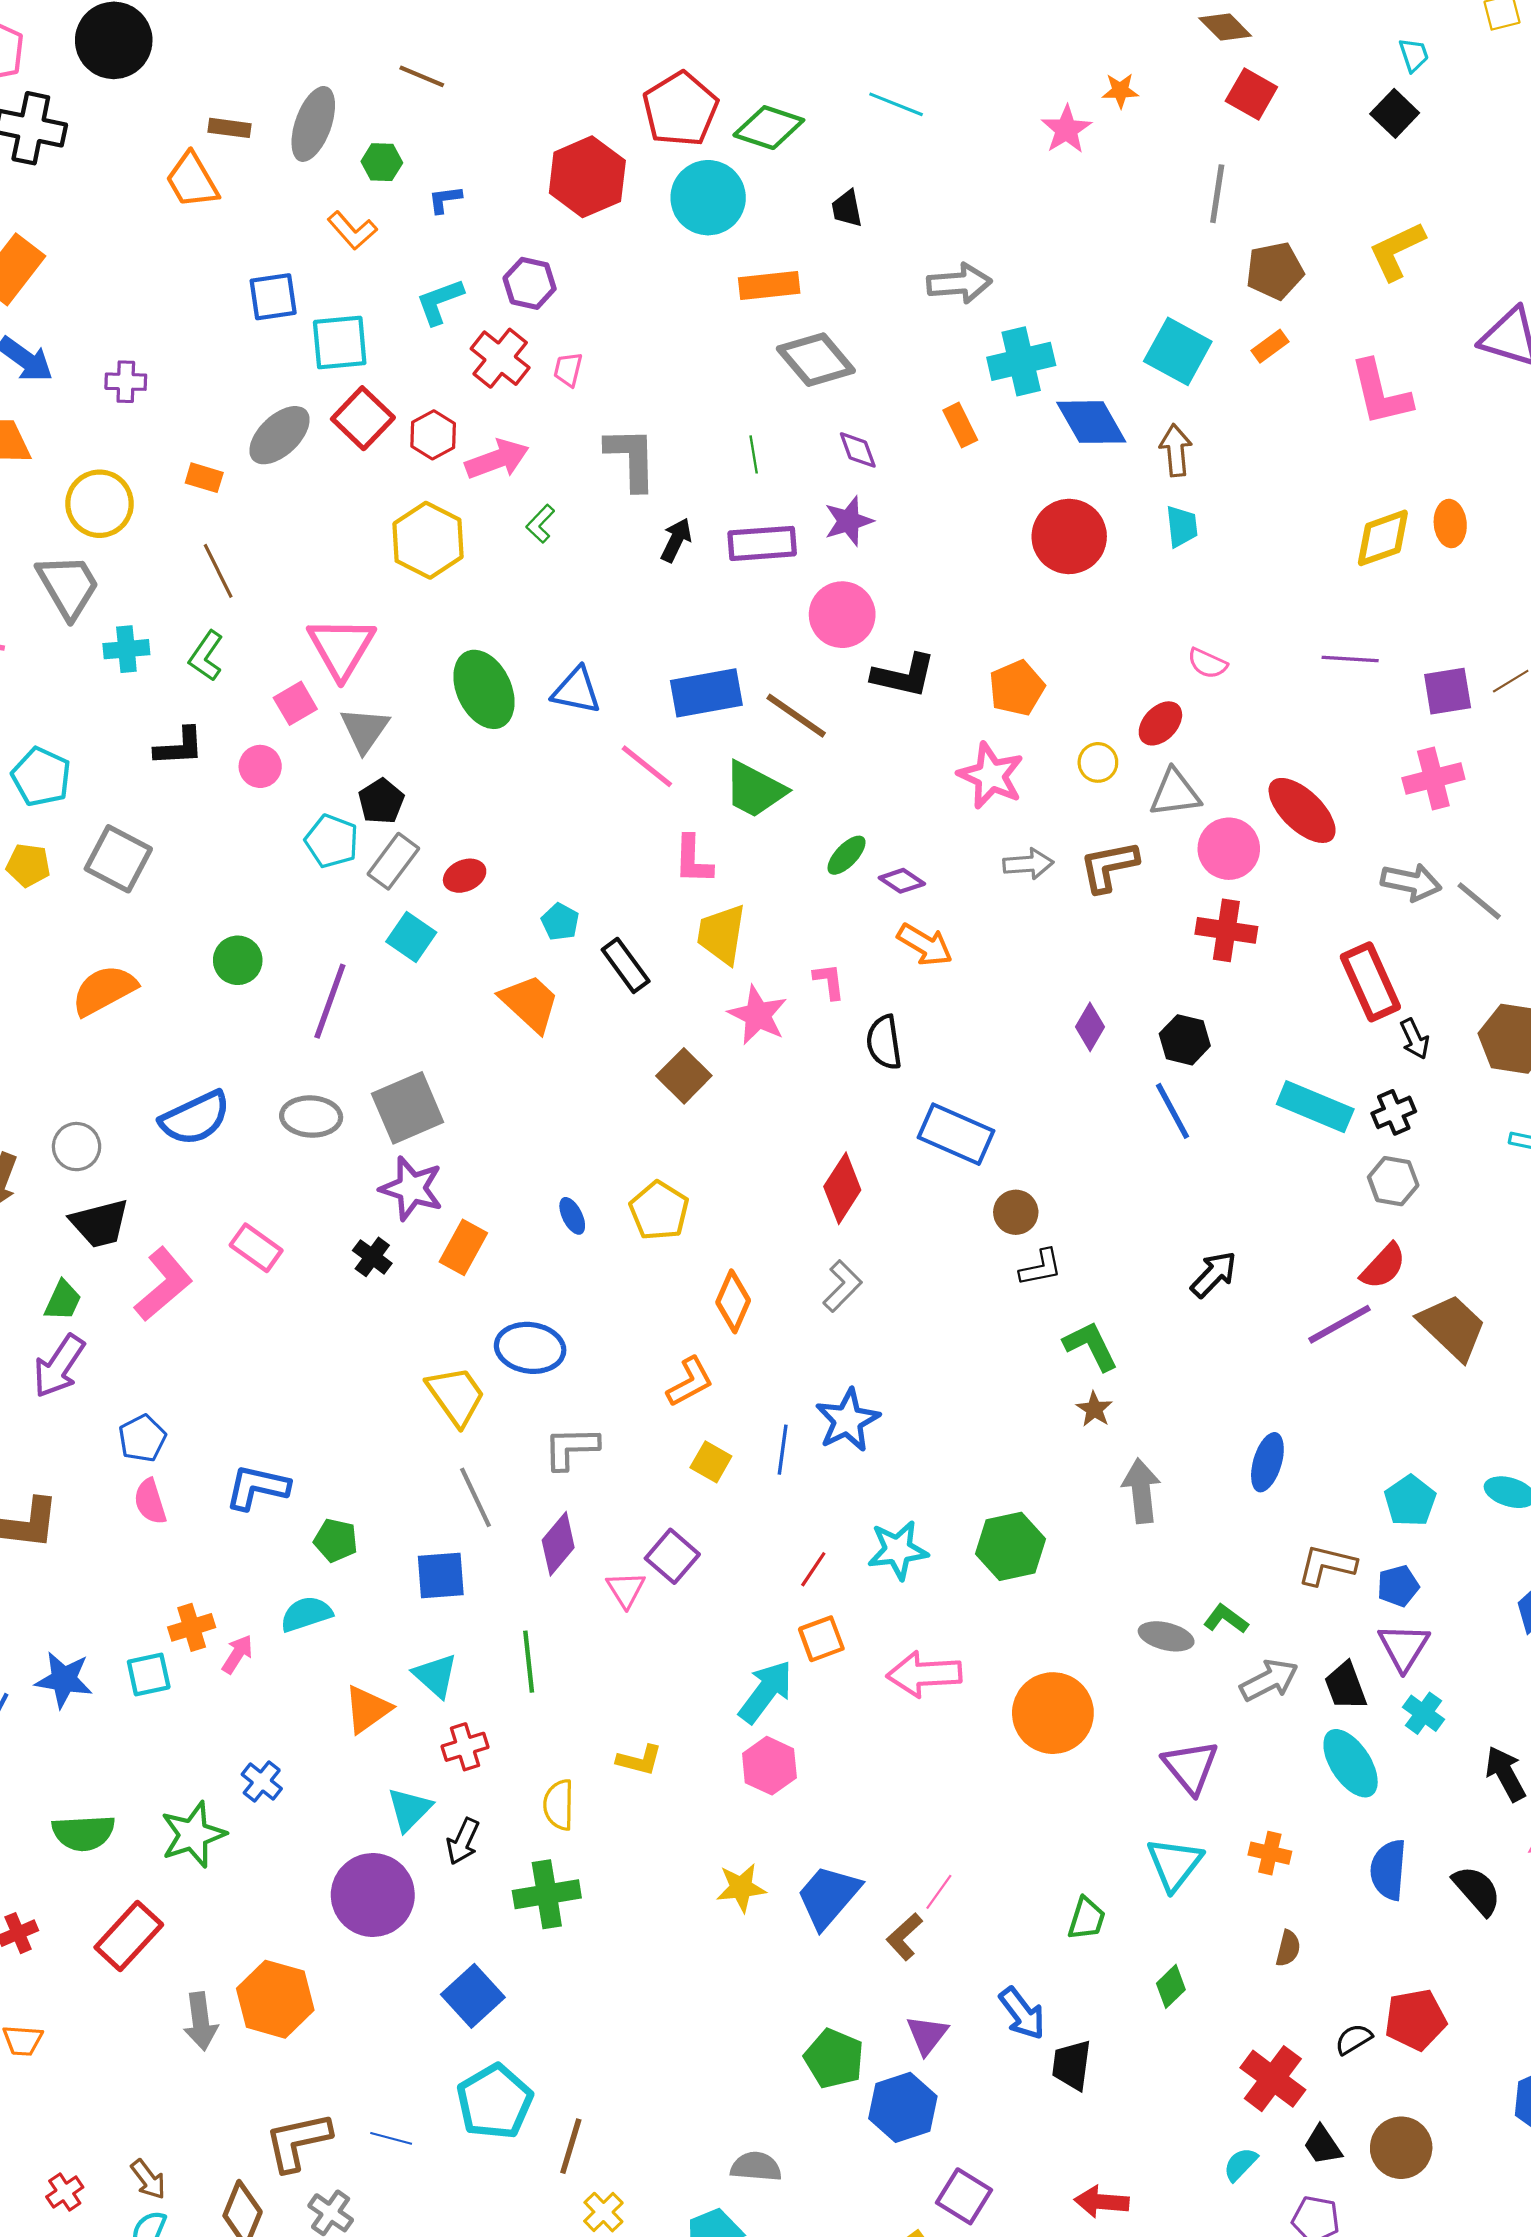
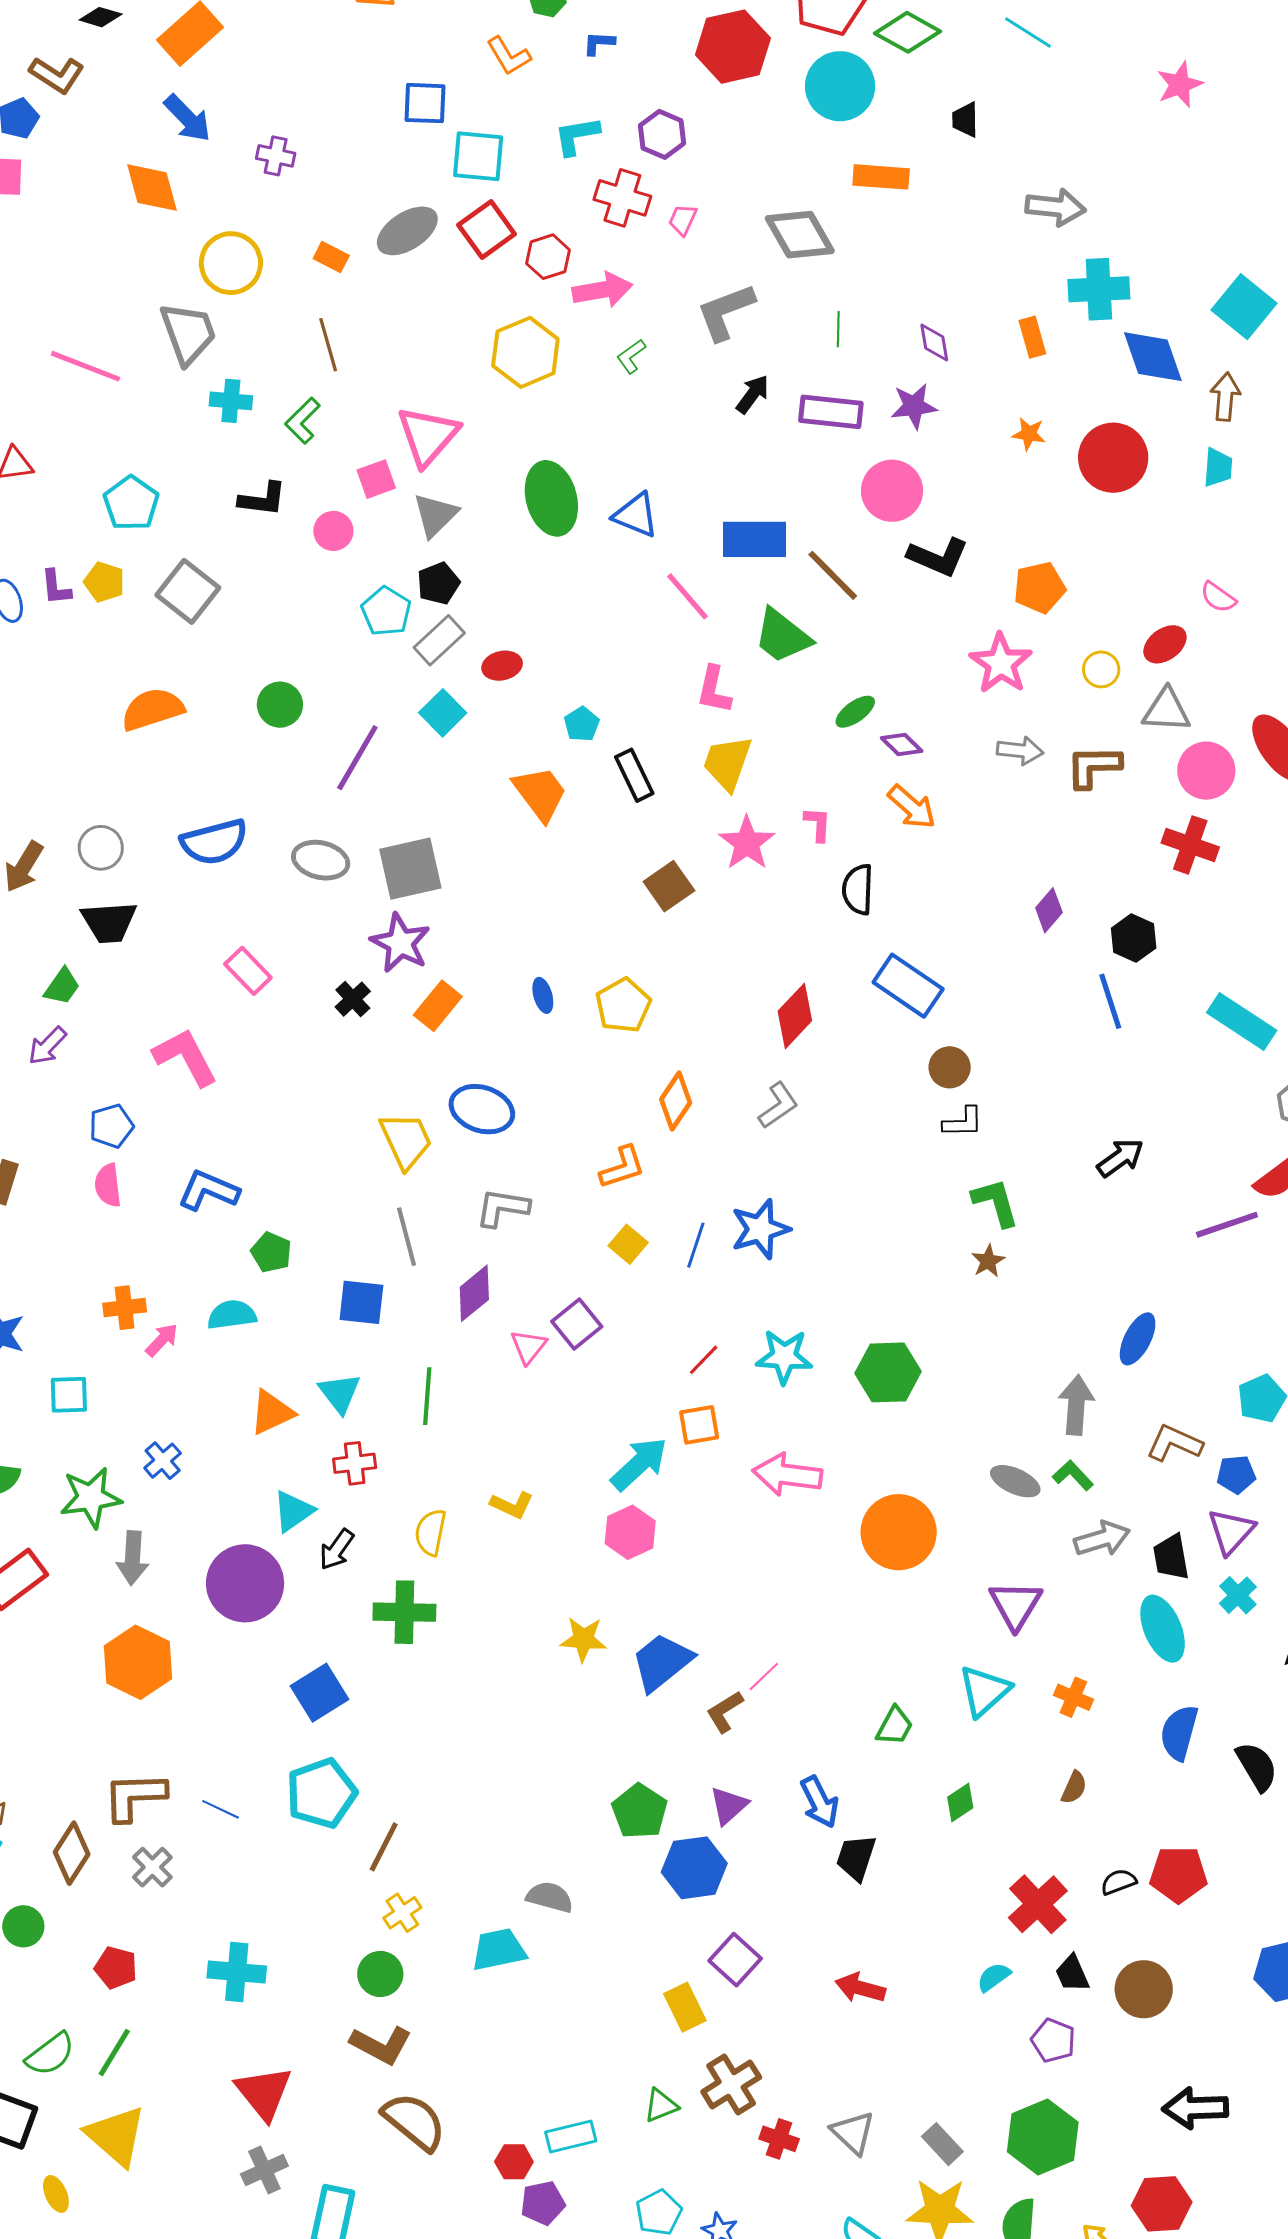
orange star: (1120, 91) -> (1029, 434), moved
red cross: (500, 358) -> (622, 198), turned -32
gray diamond: (816, 360) -> (800, 235), moved
gray L-shape: (631, 458) -> (725, 312), turned -120
pink L-shape: (163, 1284) -> (185, 1057), moved, turned -88
purple arrow: (59, 1366) -> (47, 1046), size x0.7
gray arrow: (1141, 1491) -> (1076, 1405), moved
cyan square: (149, 1674) -> (69, 1395), moved
gray arrow: (201, 2021) -> (133, 1558), moved

